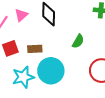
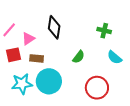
pink triangle: (21, 15) -> (28, 39), moved

